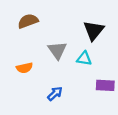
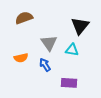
purple rectangle: (105, 85) -> (69, 83), moved
blue arrow: (55, 94) -> (45, 65), moved, turned -80

